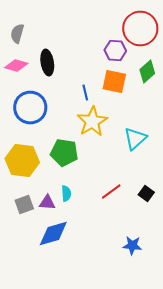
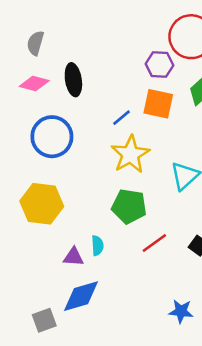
blue line: (85, 92) -> (121, 118), turned 63
green pentagon: (64, 152) -> (129, 206), moved
gray square: (24, 204) -> (44, 320), moved

